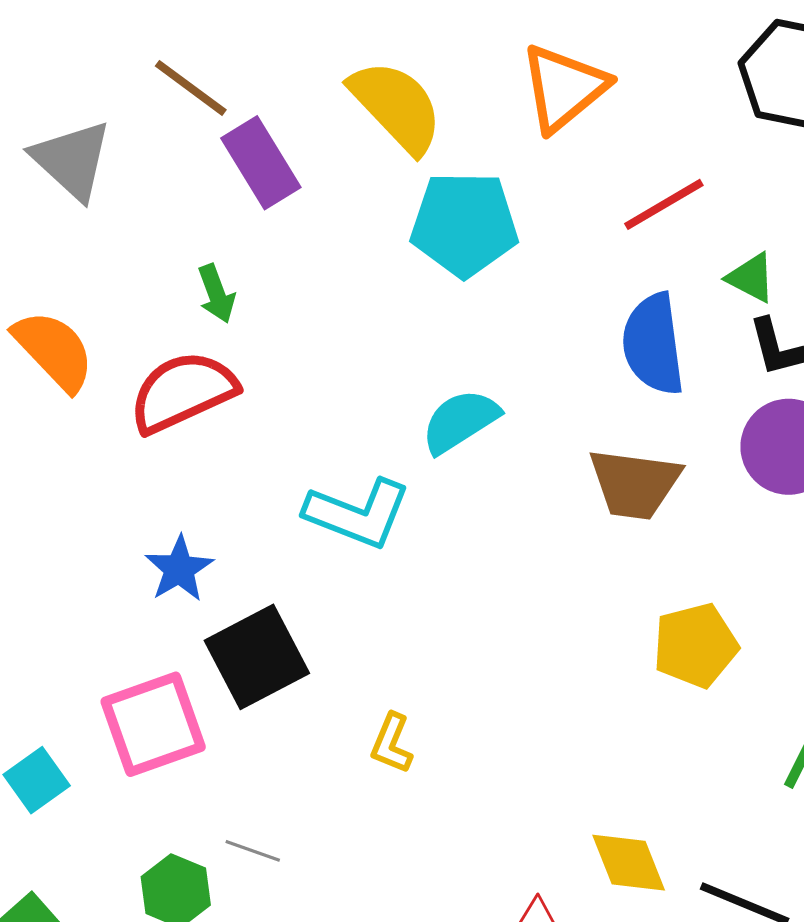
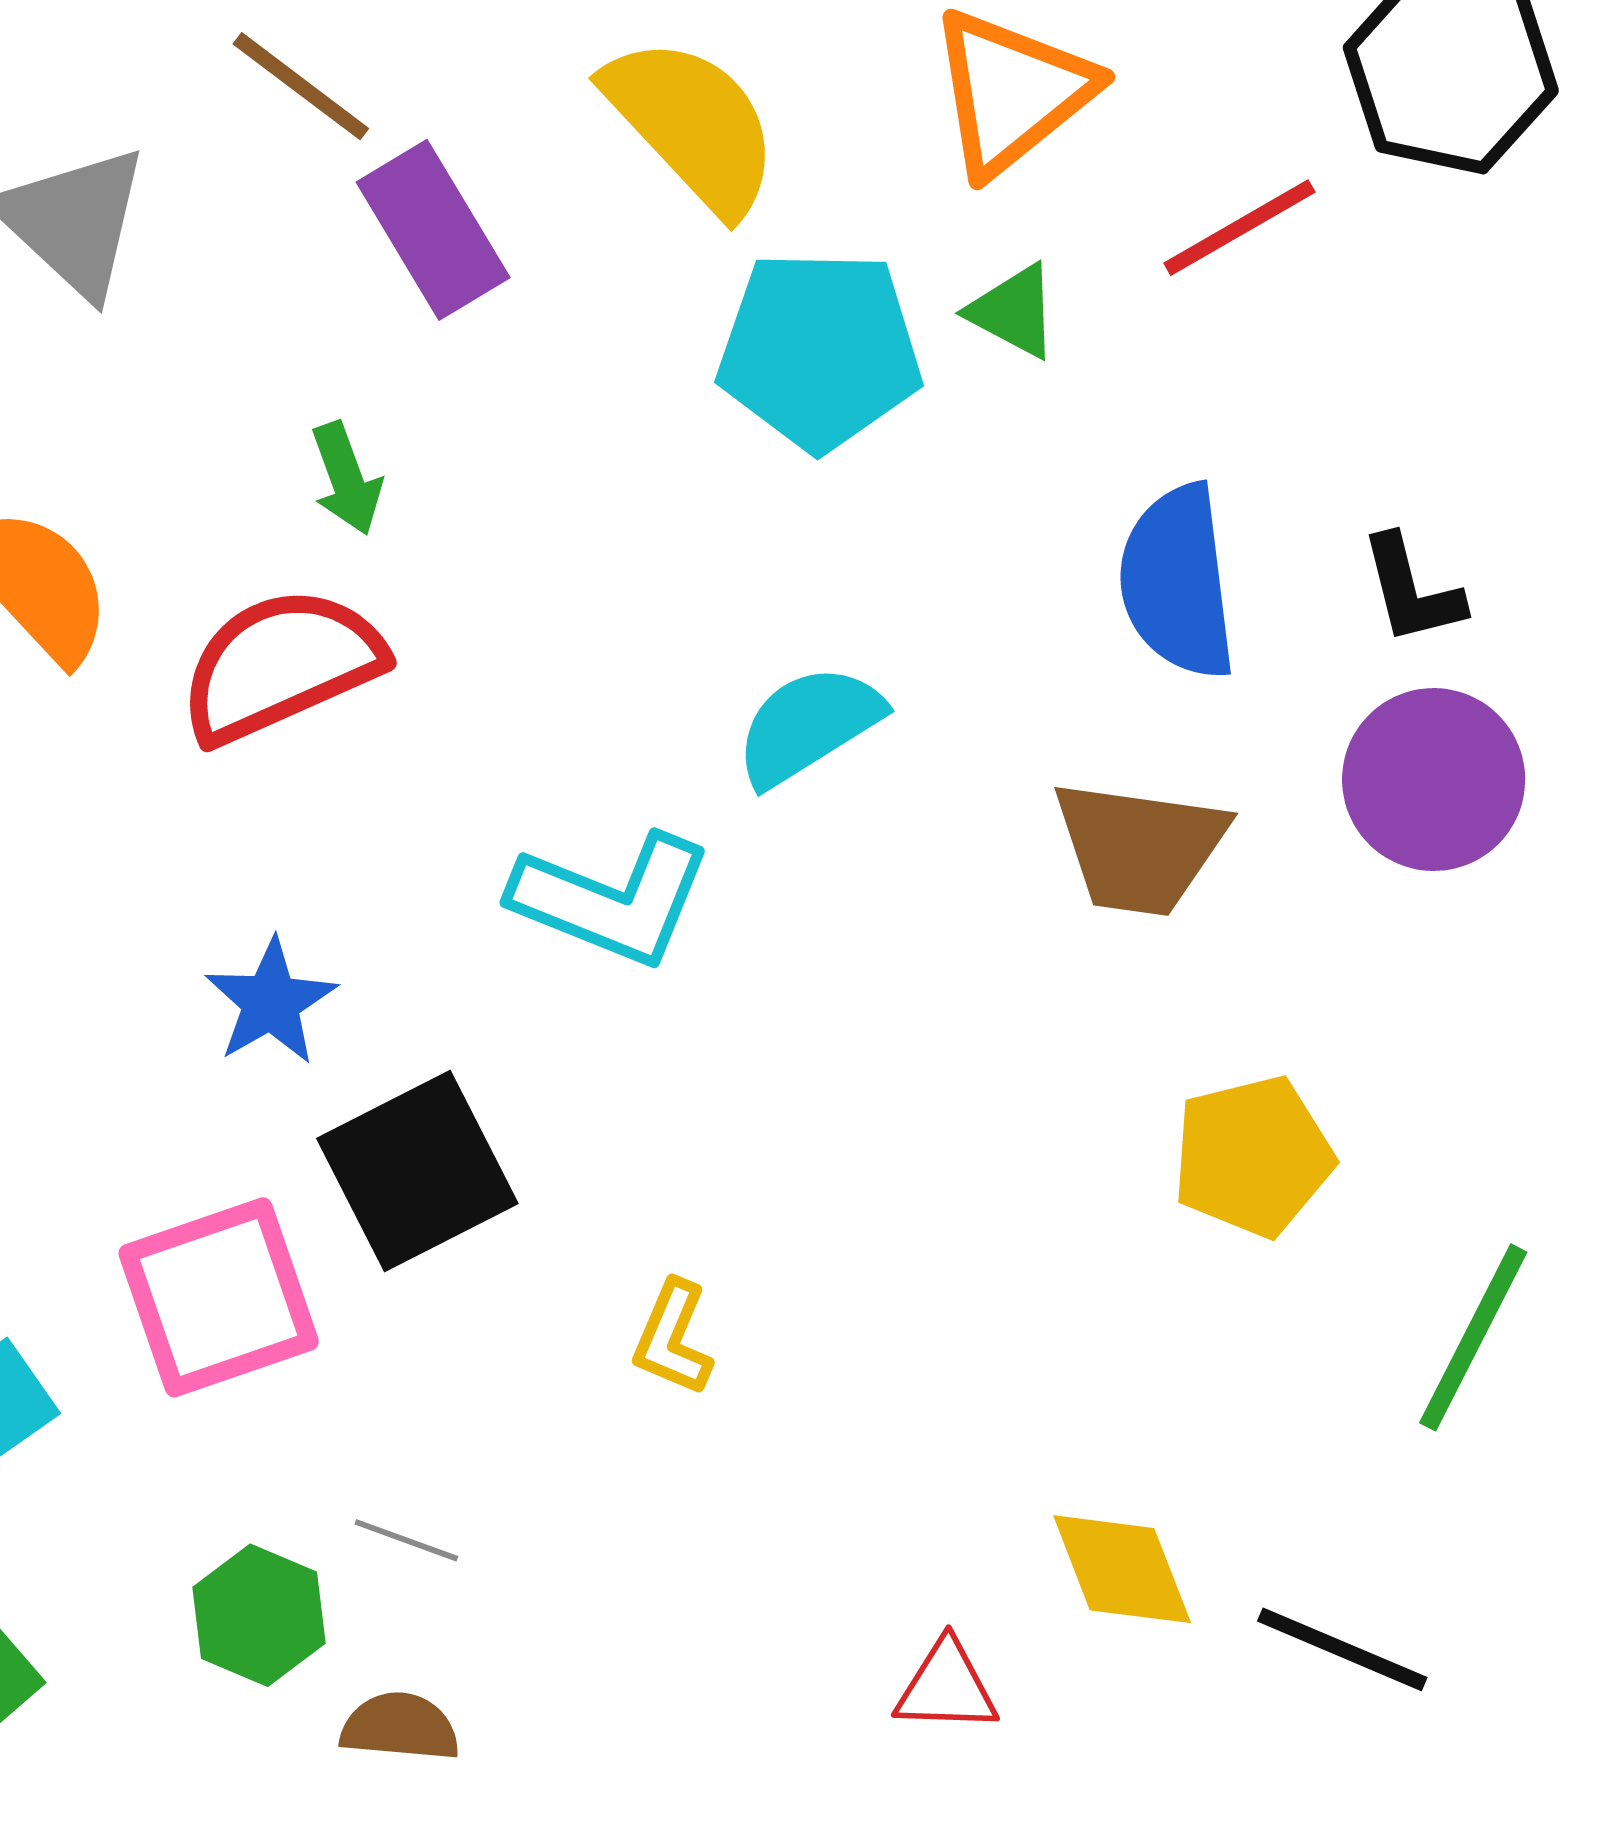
red line: (664, 204) -> (1239, 228), moved
green triangle: (751, 278) -> (1014, 311), moved

